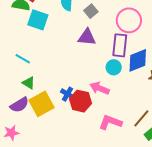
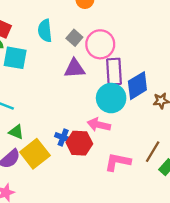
pink circle: (129, 20) -> (100, 44), moved
cyan circle: (114, 67) -> (111, 98), size x1.6

